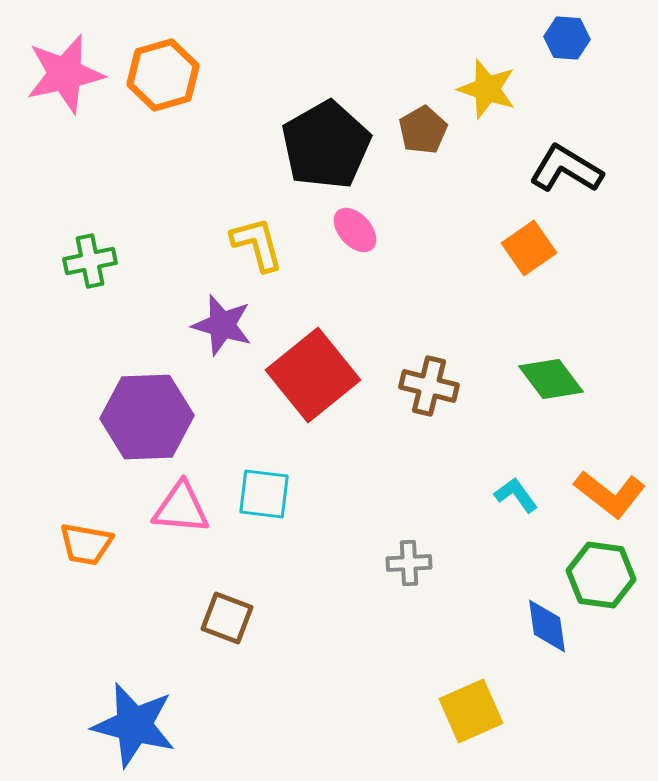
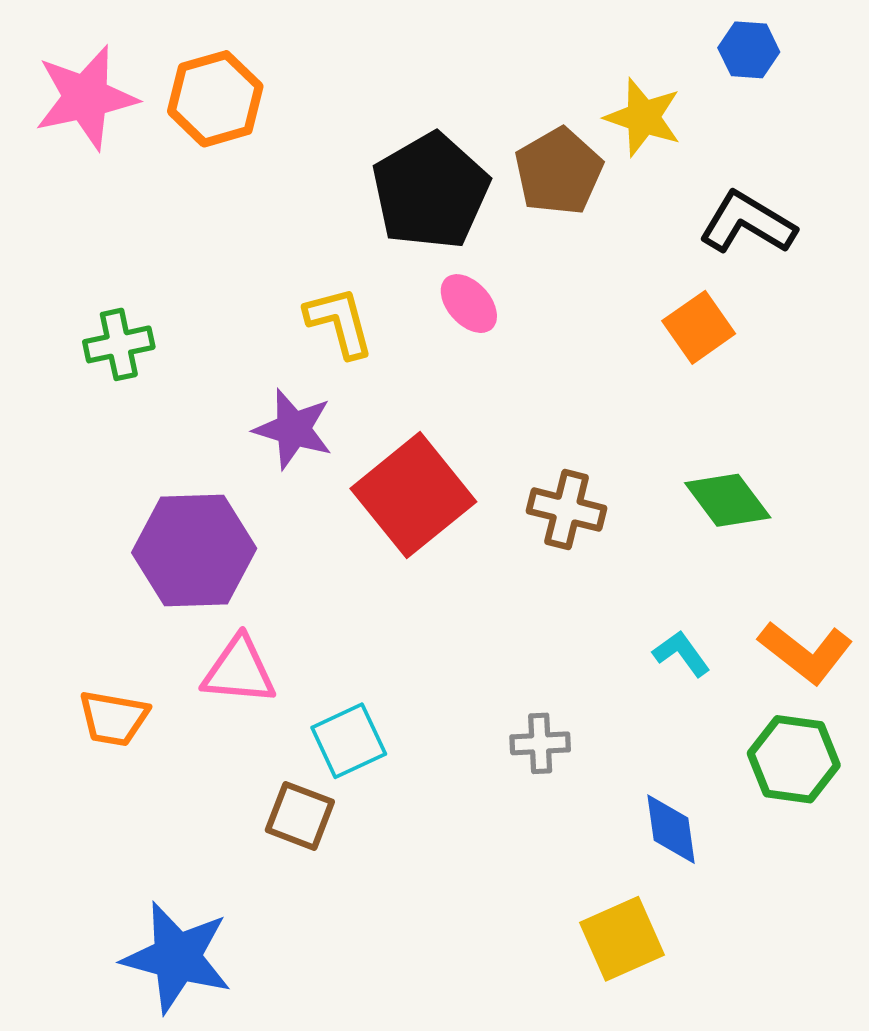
brown pentagon: (423, 130) -> (559, 171), size x1.4
cyan square: (264, 494) -> (349, 741), moved, turned -32
blue diamond: (547, 626) -> (671, 829), moved

